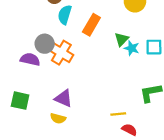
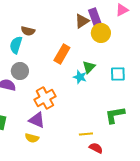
cyan semicircle: (65, 15) -> (16, 45), moved
cyan star: (132, 48) -> (80, 77), moved
orange cross: (61, 53) -> (45, 98), moved, turned 30

